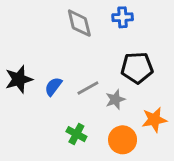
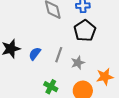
black pentagon: (137, 68) -> (85, 31), moved, turned -30
gray line: (88, 88) -> (59, 55), turned -42

